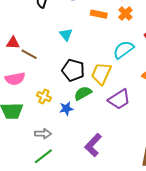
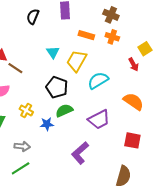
orange cross: (125, 14) -> (112, 37), turned -32
cyan semicircle: (123, 50) -> (98, 80), moved
yellow trapezoid: (101, 74) -> (77, 61), moved
purple L-shape: (93, 145) -> (80, 153), moved

